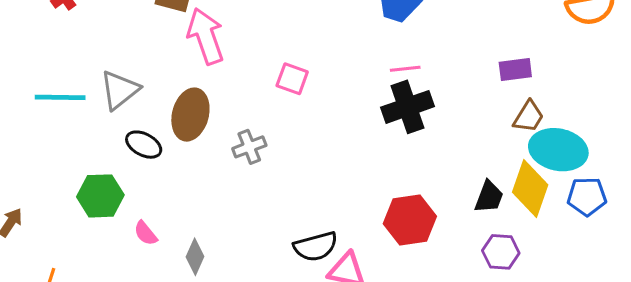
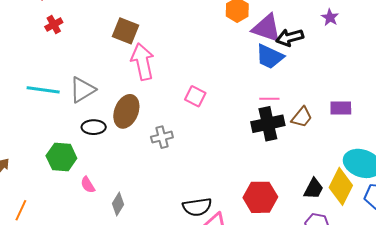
brown trapezoid: (529, 117) -> (302, 117), moved
black ellipse: (144, 145) -> (94, 127), turned -35

